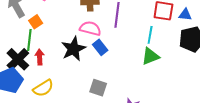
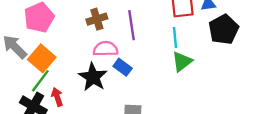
orange square: (36, 22) -> (42, 58), size x1.6
green line: (29, 40) -> (40, 81), turned 45

